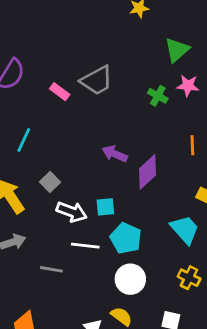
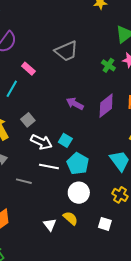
pink rectangle: (60, 92) -> (28, 69), moved
purple diamond: (148, 172) -> (106, 106), moved
cyan square: (105, 207) -> (65, 140), turned 32

